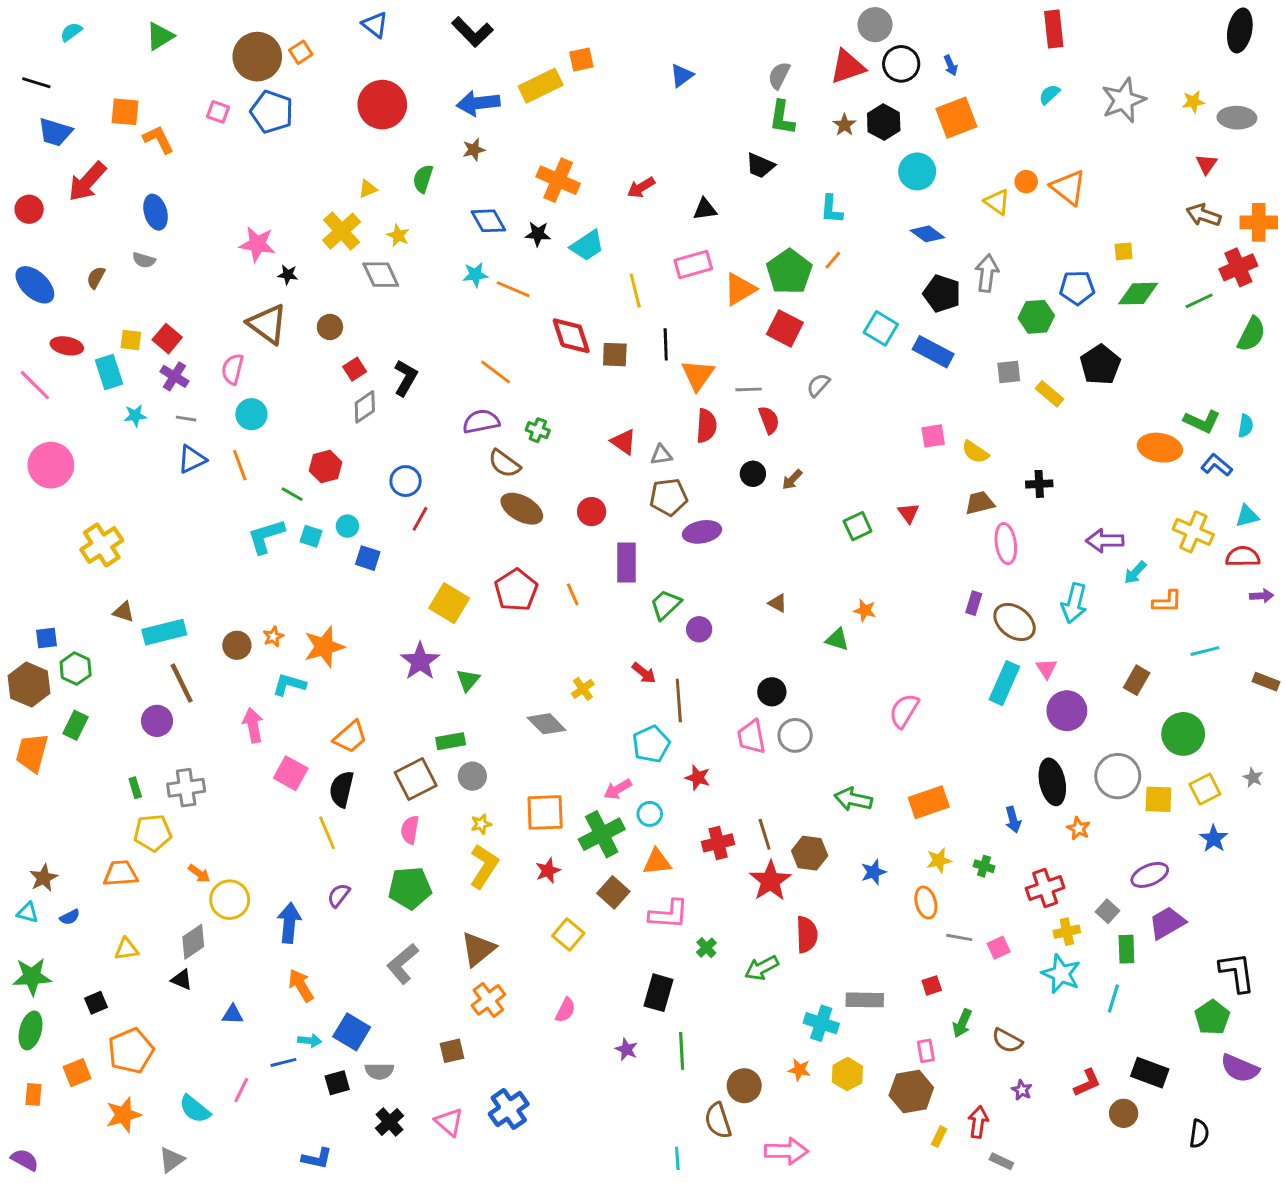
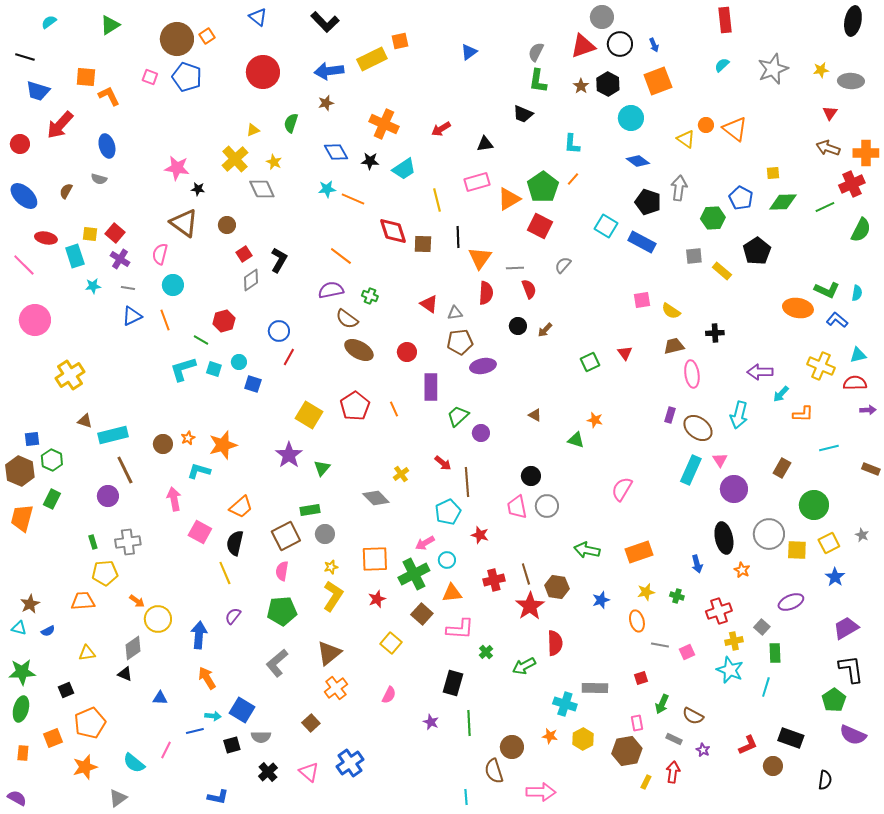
blue pentagon: (1077, 288) -> (741, 198), turned 30
purple trapezoid: (1167, 923) -> (846, 628), moved
brown square: (452, 1051) -> (311, 723), turned -30
gray rectangle: (1001, 1161) -> (674, 739), moved

